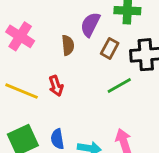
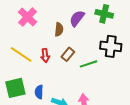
brown rectangle: (110, 48) -> (68, 54), moved

